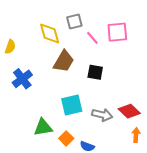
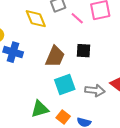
brown trapezoid: (64, 61) -> (55, 57), moved
blue cross: (22, 79) -> (13, 52), moved, turned -30

